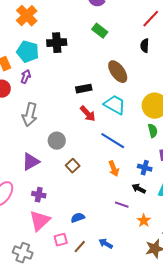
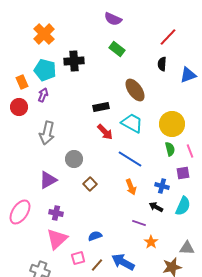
orange star: (144, 221) -> (151, 242), moved
blue arrow: (106, 244) -> (123, 262), size x1.6

